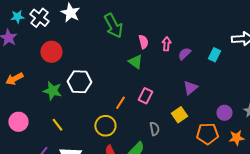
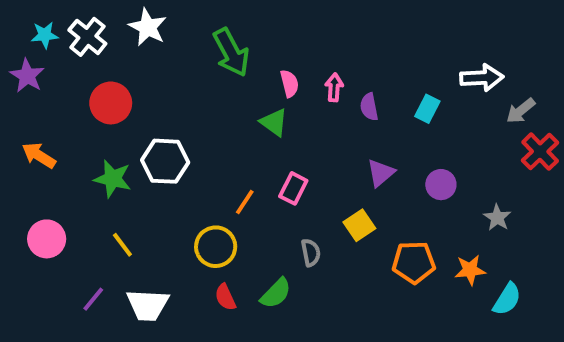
purple semicircle: (184, 54) -> (369, 107), turned -56
orange arrow: (14, 79) -> (39, 155), turned 60
purple circle: (224, 113) -> (441, 185), moved

